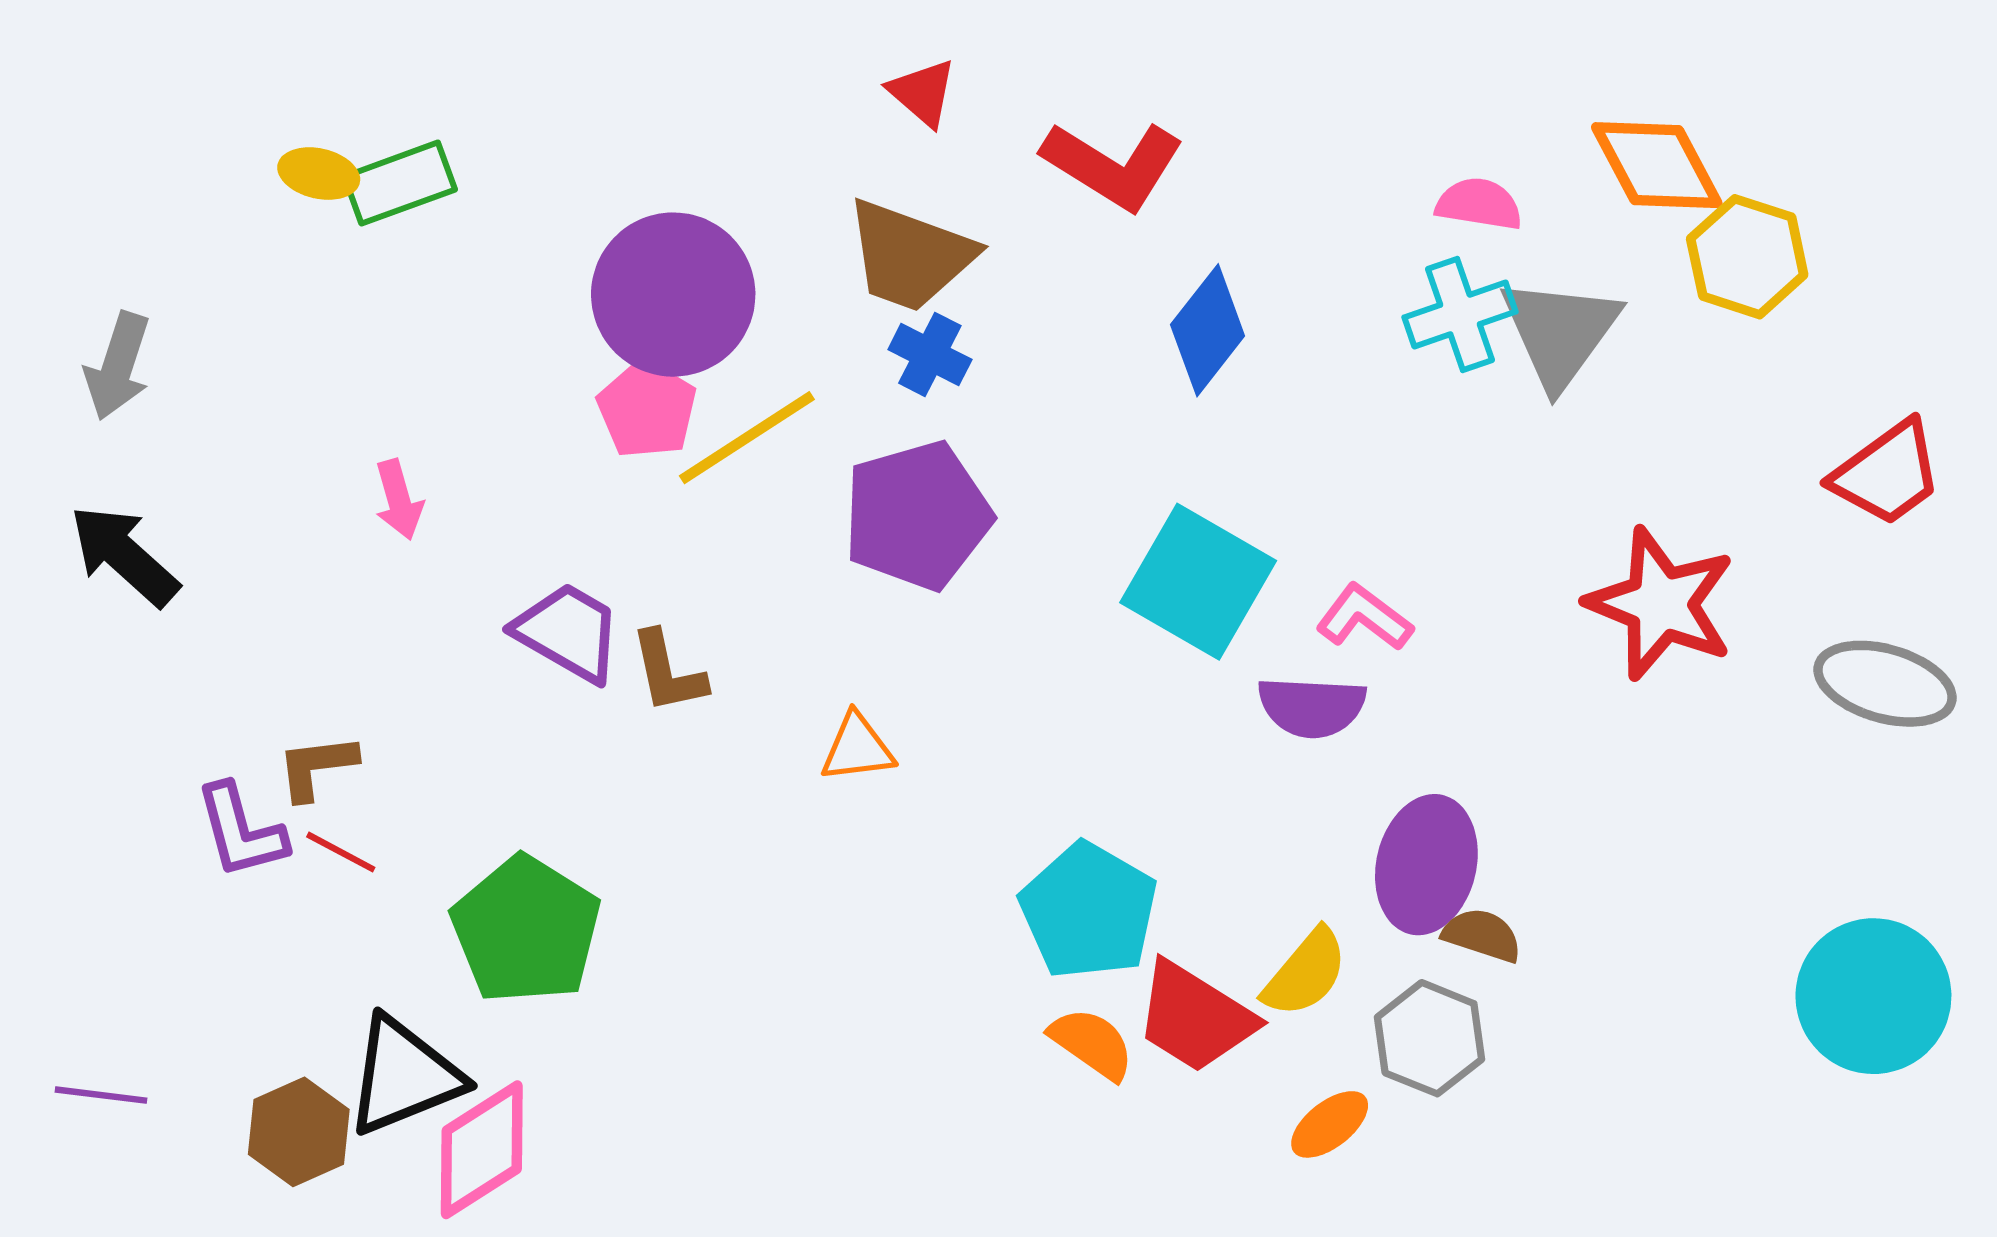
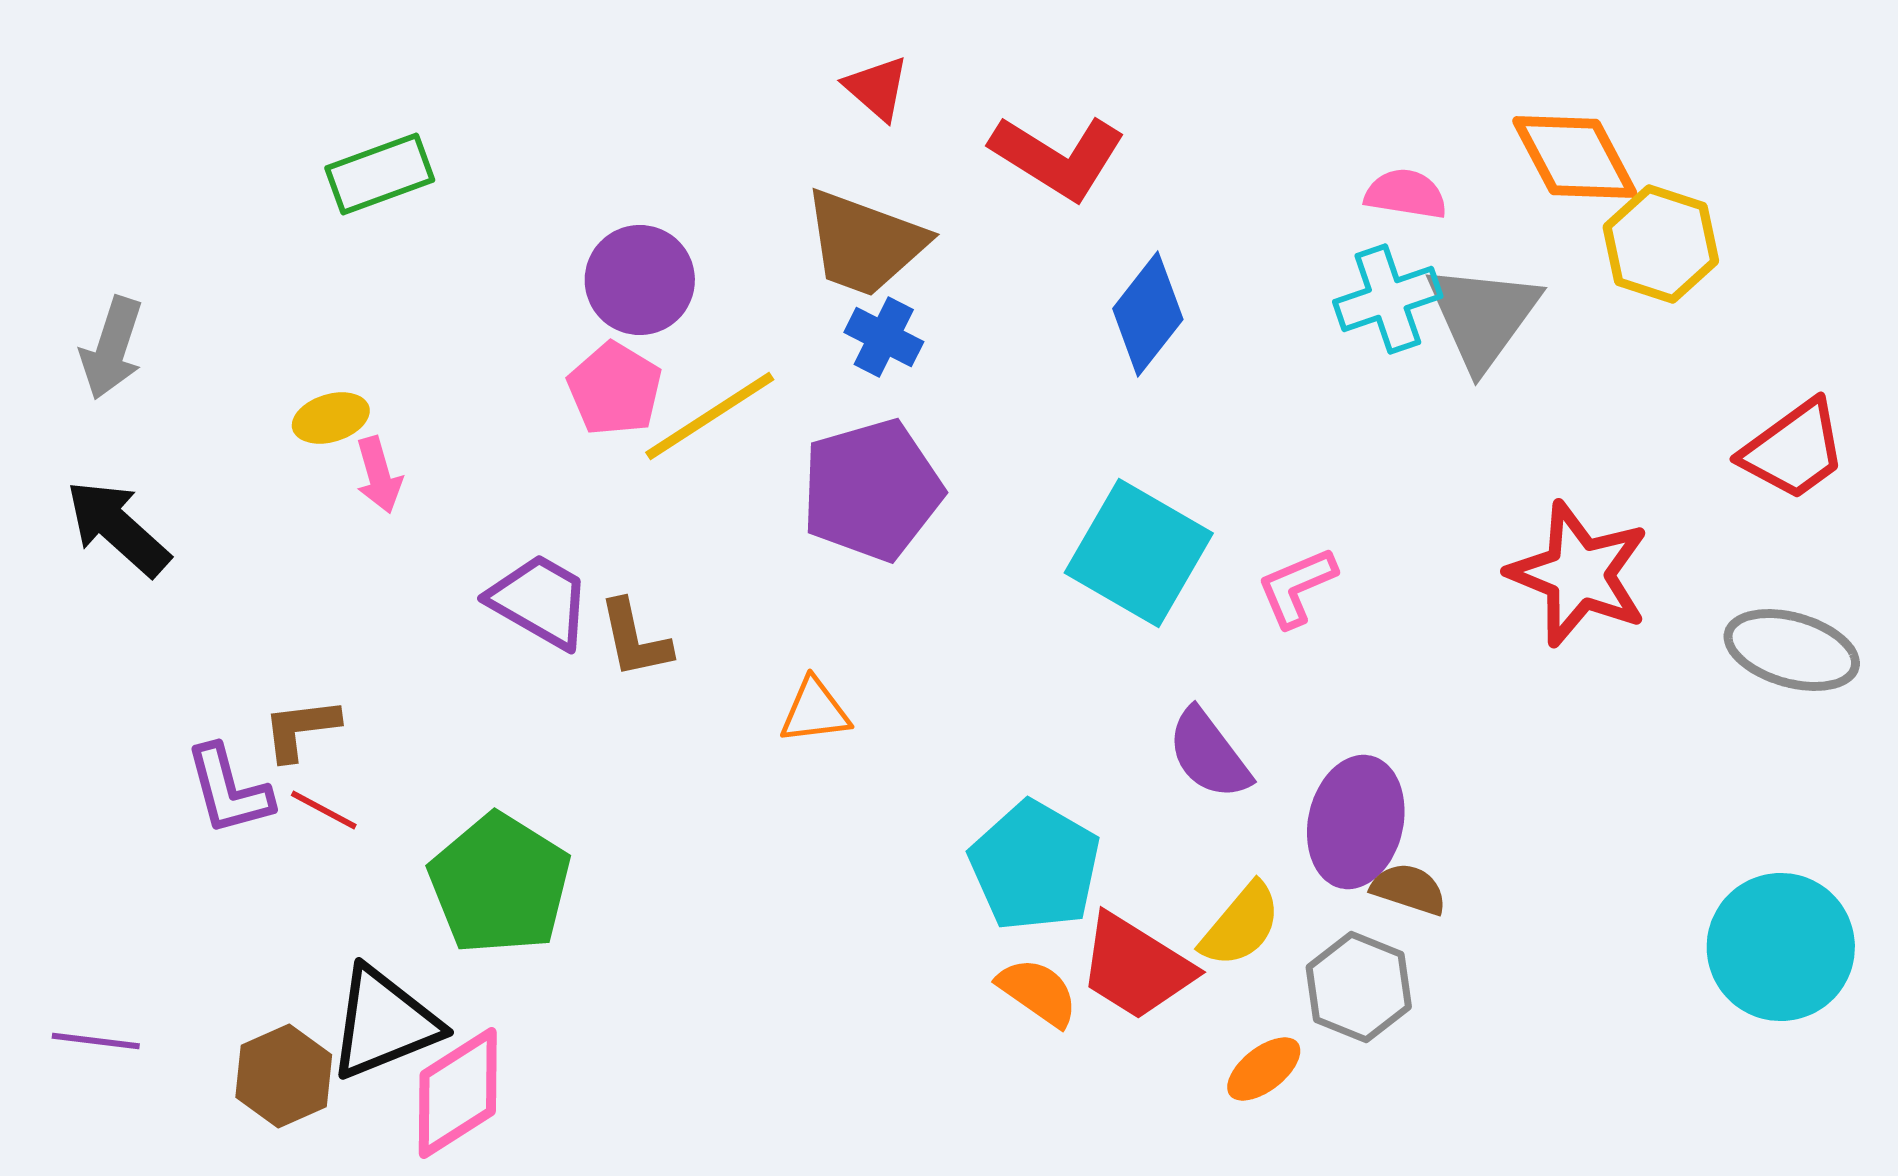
yellow ellipse: (319, 174) -> (331, 418), moved, turned -30
purple circle: (673, 295) -> (640, 280), size x0.7
pink L-shape: (1364, 617) -> (1297, 587), turned -60
purple semicircle: (1312, 707) -> (1209, 754), moved, turned 50

